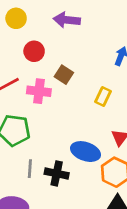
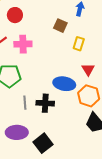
brown square: (64, 75) -> (60, 26), moved
yellow rectangle: (103, 96) -> (79, 44), moved

